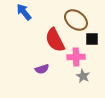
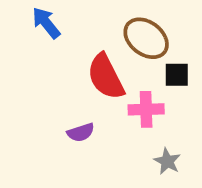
gray star: (83, 76) -> (167, 161), moved

